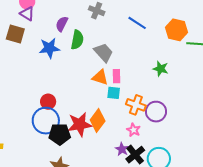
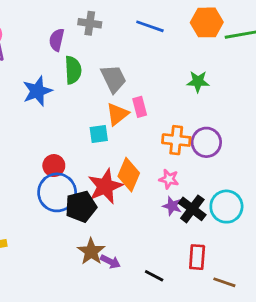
purple semicircle: (62, 24) -> (57, 40), moved
gray trapezoid: (103, 53) -> (114, 79), turned 30
orange triangle: (100, 77) -> (117, 114), turned -42
cyan square: (114, 93) -> (99, 134), moved
pink star: (133, 130) -> (169, 179), moved

